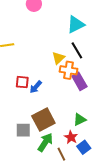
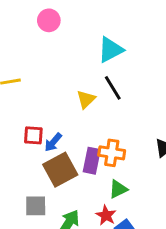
orange cross: (68, 70) -> (112, 153), moved
purple rectangle: (79, 81) -> (92, 161), moved, turned 42
brown square: (43, 119) -> (60, 170), moved

